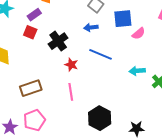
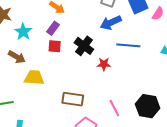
blue arrow: (91, 27) -> (111, 23), size x1.5
brown rectangle: (31, 88) -> (73, 99), turned 45
pink line: (71, 92) -> (114, 108), moved

